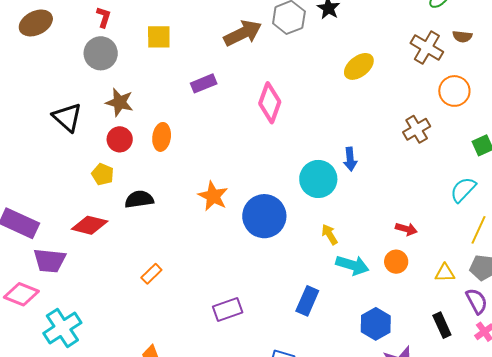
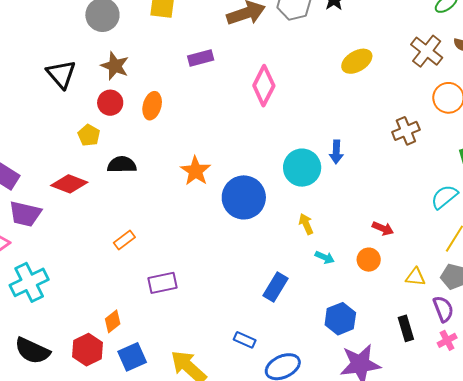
cyan arrow: (352, 265) -> (325, 257), size x0.6
purple rectangle: (228, 309) -> (162, 283), moved

